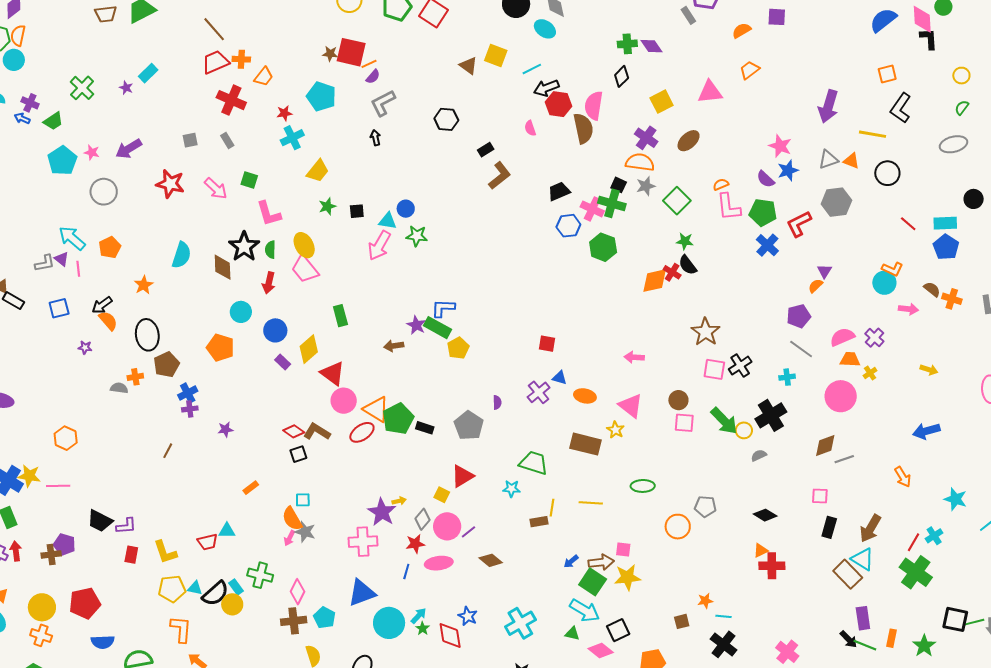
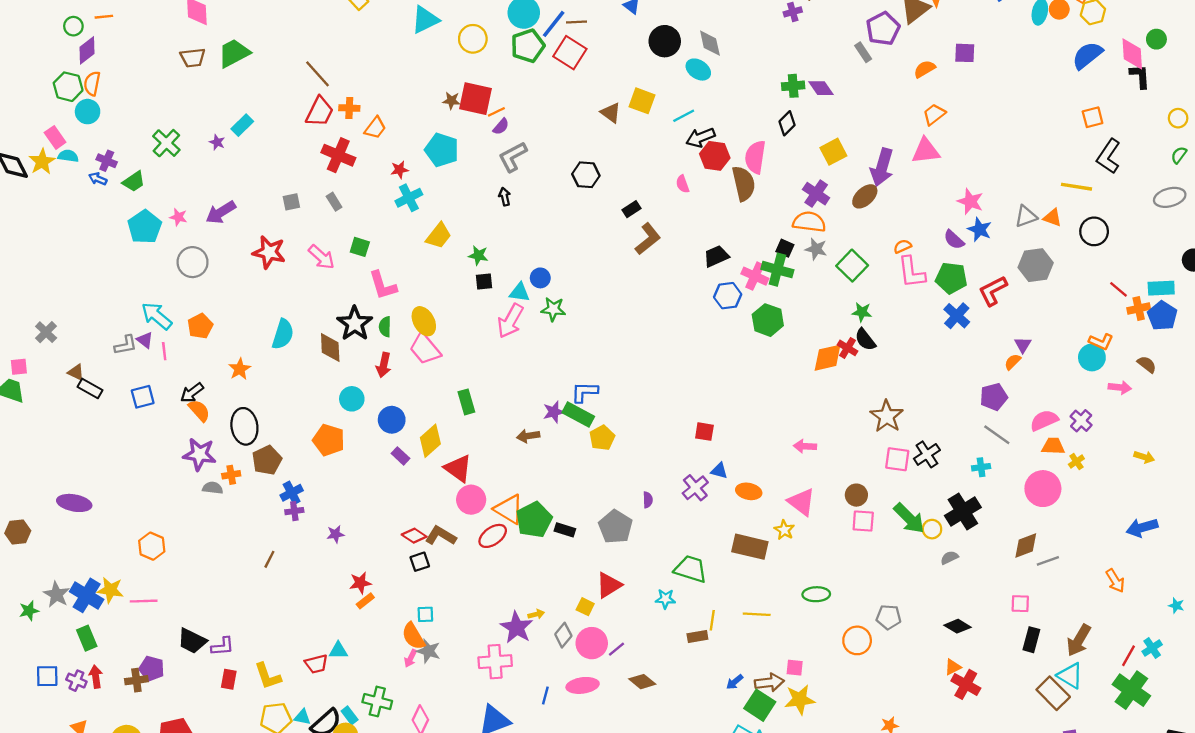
red trapezoid: (215, 62) -> (320, 112), turned 140
pink triangle: (710, 92) -> (926, 151), moved
purple arrow: (828, 106) -> (882, 167), moved
blue star: (788, 170) -> (980, 229), turned -30
gray star: (646, 186) -> (816, 249), turned 30
green star: (327, 206) -> (478, 255), moved, turned 30
orange cross: (952, 299) -> (1139, 309), moved, turned -30
purple star: (416, 325) -> (554, 412), turned 30
purple star: (85, 347) -> (199, 454), moved, size x2.0
cyan star: (955, 499) -> (1176, 606), size x0.6
red star: (415, 544) -> (360, 583), moved
red cross: (772, 566) -> (966, 684), turned 30

